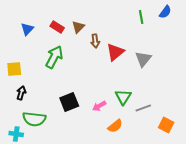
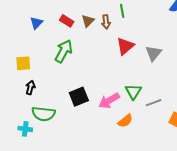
green line: (141, 17) -> (122, 11), moved
brown arrow: (95, 41) -> (106, 22), moved
pink arrow: (99, 106) -> (109, 101), size x1.5

